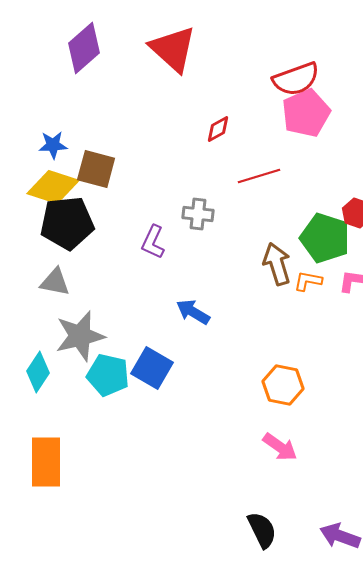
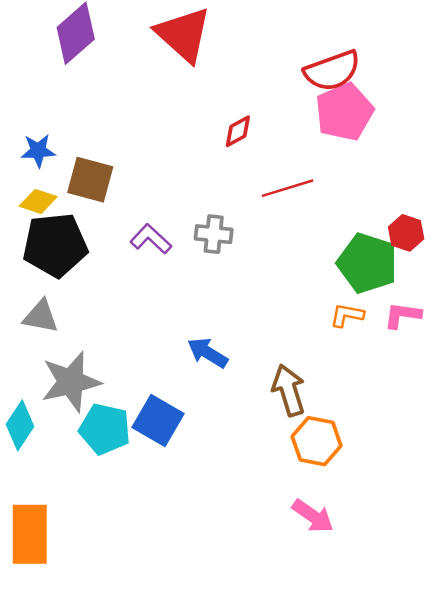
yellow diamond: (53, 187) -> (38, 201), size x0.6
purple L-shape: (153, 242) -> (151, 239), moved, turned 108
brown arrow: (277, 264) -> (289, 390), moved

